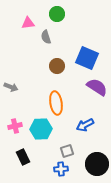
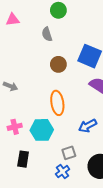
pink triangle: (28, 23) -> (13, 20), moved
black rectangle: (23, 157) -> (23, 159), turned 35
blue cross: (61, 169) -> (63, 172), turned -32

